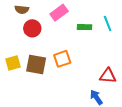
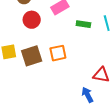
brown square: (36, 64) -> (32, 56), turned -35

